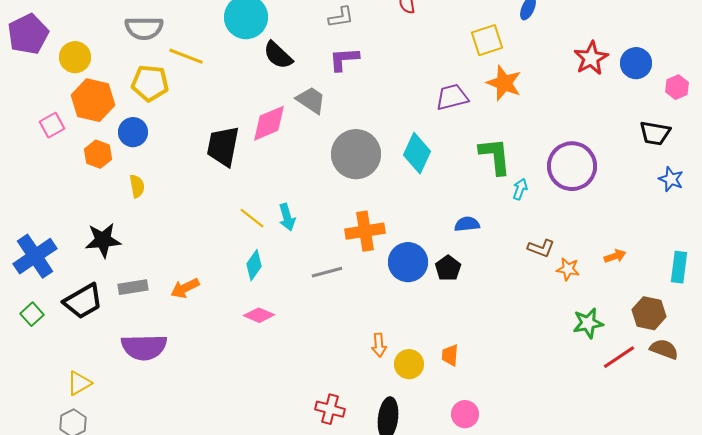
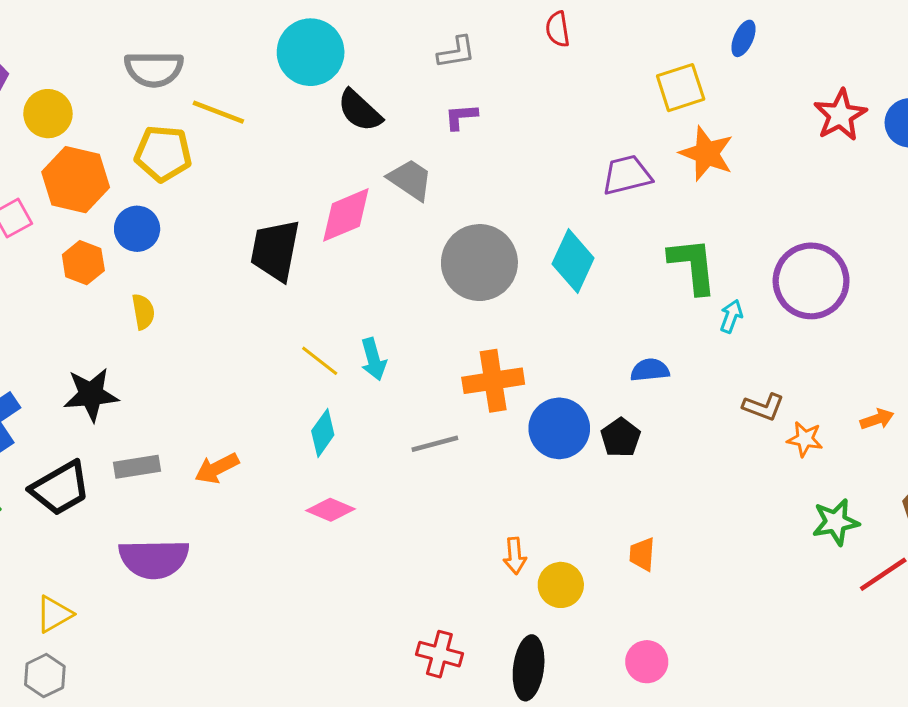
purple L-shape: (344, 59) -> (461, 117), size x0.7
orange trapezoid: (450, 355) -> (642, 554), moved

